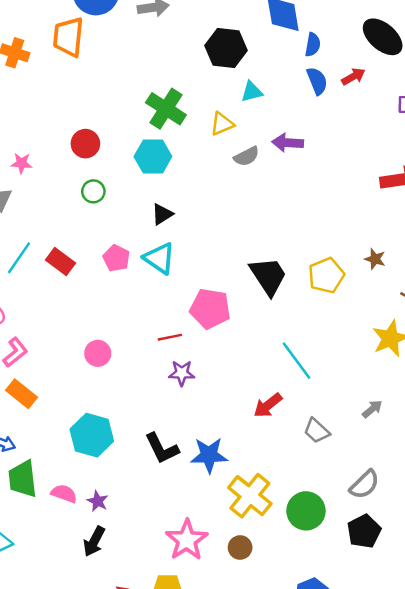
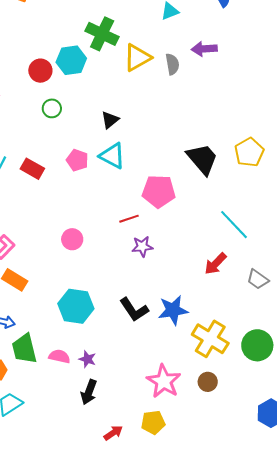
yellow triangle: (222, 124) -> (137, 58), moved, size x1.4
cyan hexagon: (153, 156) -> (71, 60), moved
gray semicircle: (247, 156) -> (172, 64), turned -65

